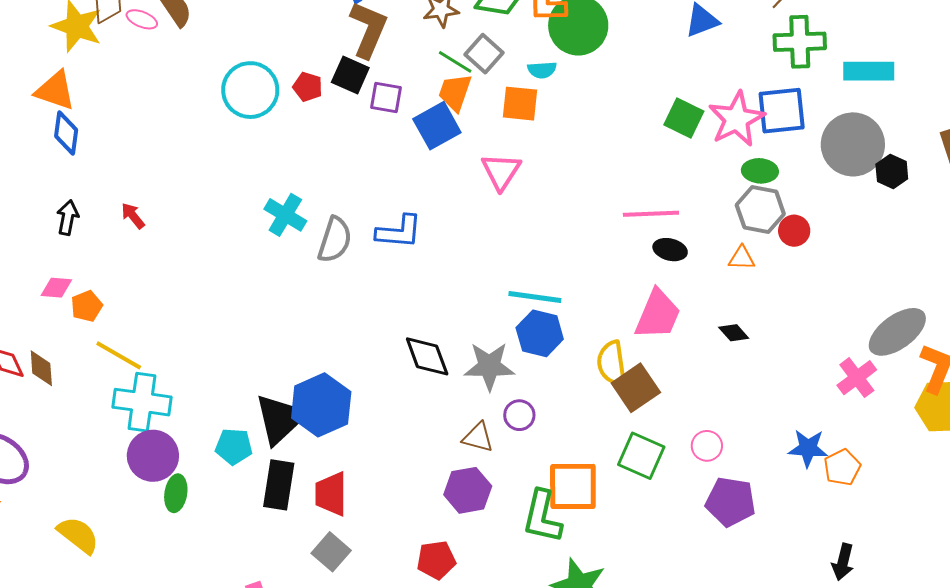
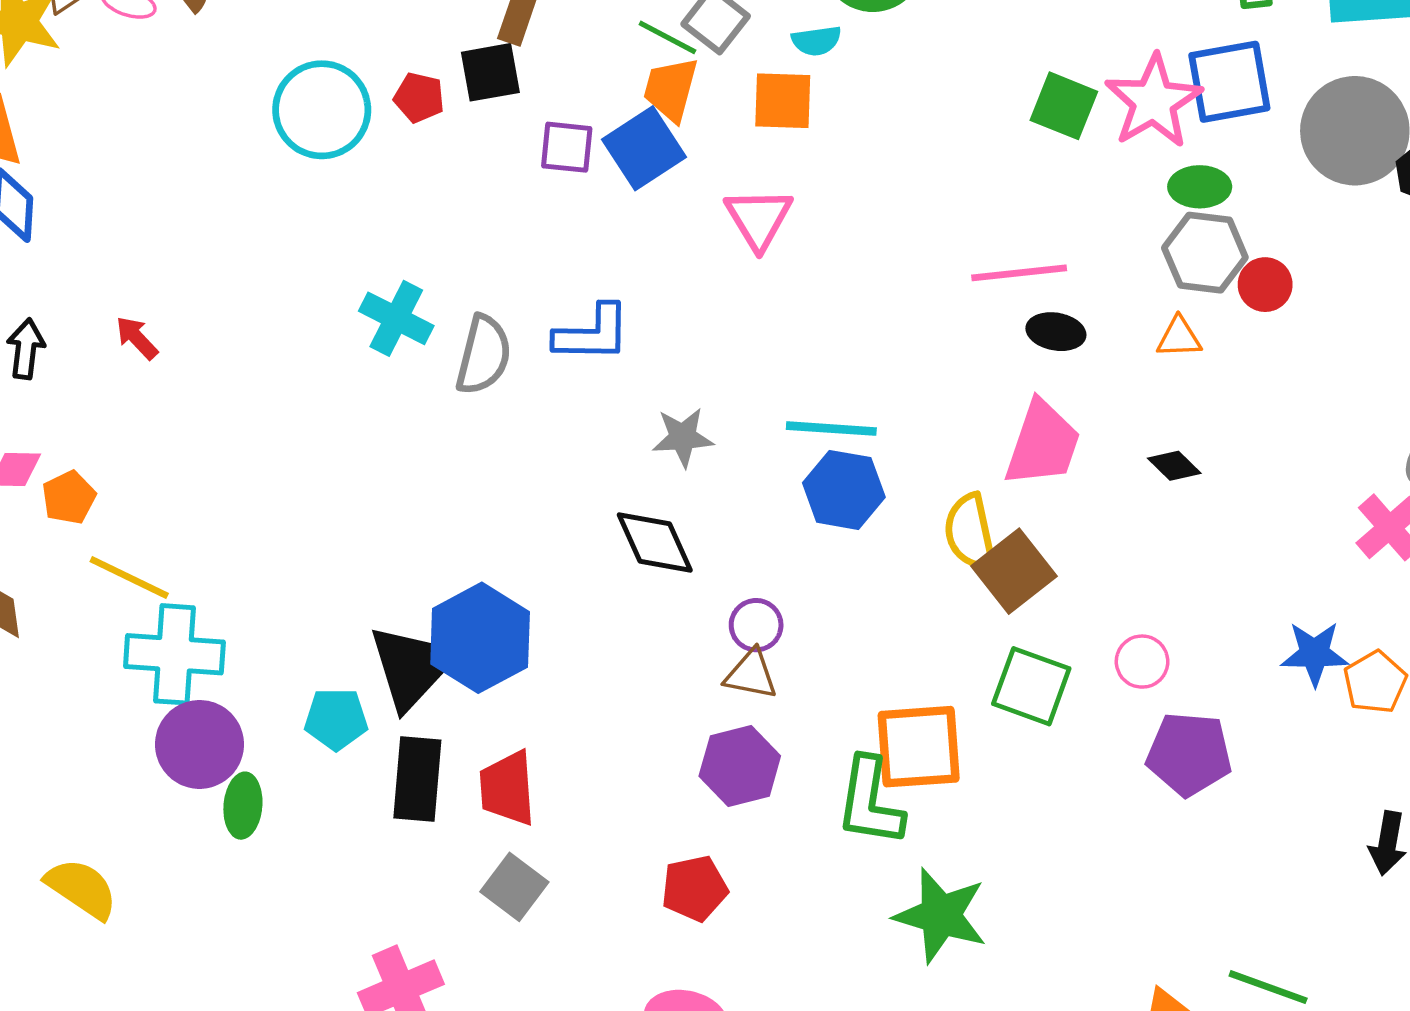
black square: (350, 75) -> (490, 72), turned -30
purple square: (386, 97) -> (567, 147), moved
gray star: (489, 366) -> (683, 437), moved, size x0.7
purple circle: (519, 415) -> (756, 625), moved

